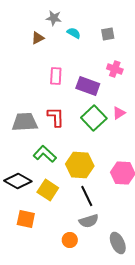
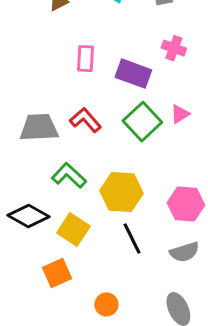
red L-shape: (56, 117) -> (85, 120), turned -40
orange square: (26, 219) -> (57, 273), moved, turned -36
gray semicircle: (89, 221) -> (184, 252), moved

